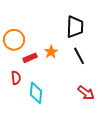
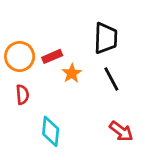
red rectangle: (30, 58) -> (52, 56), moved
red semicircle: (16, 78) -> (22, 95), moved

